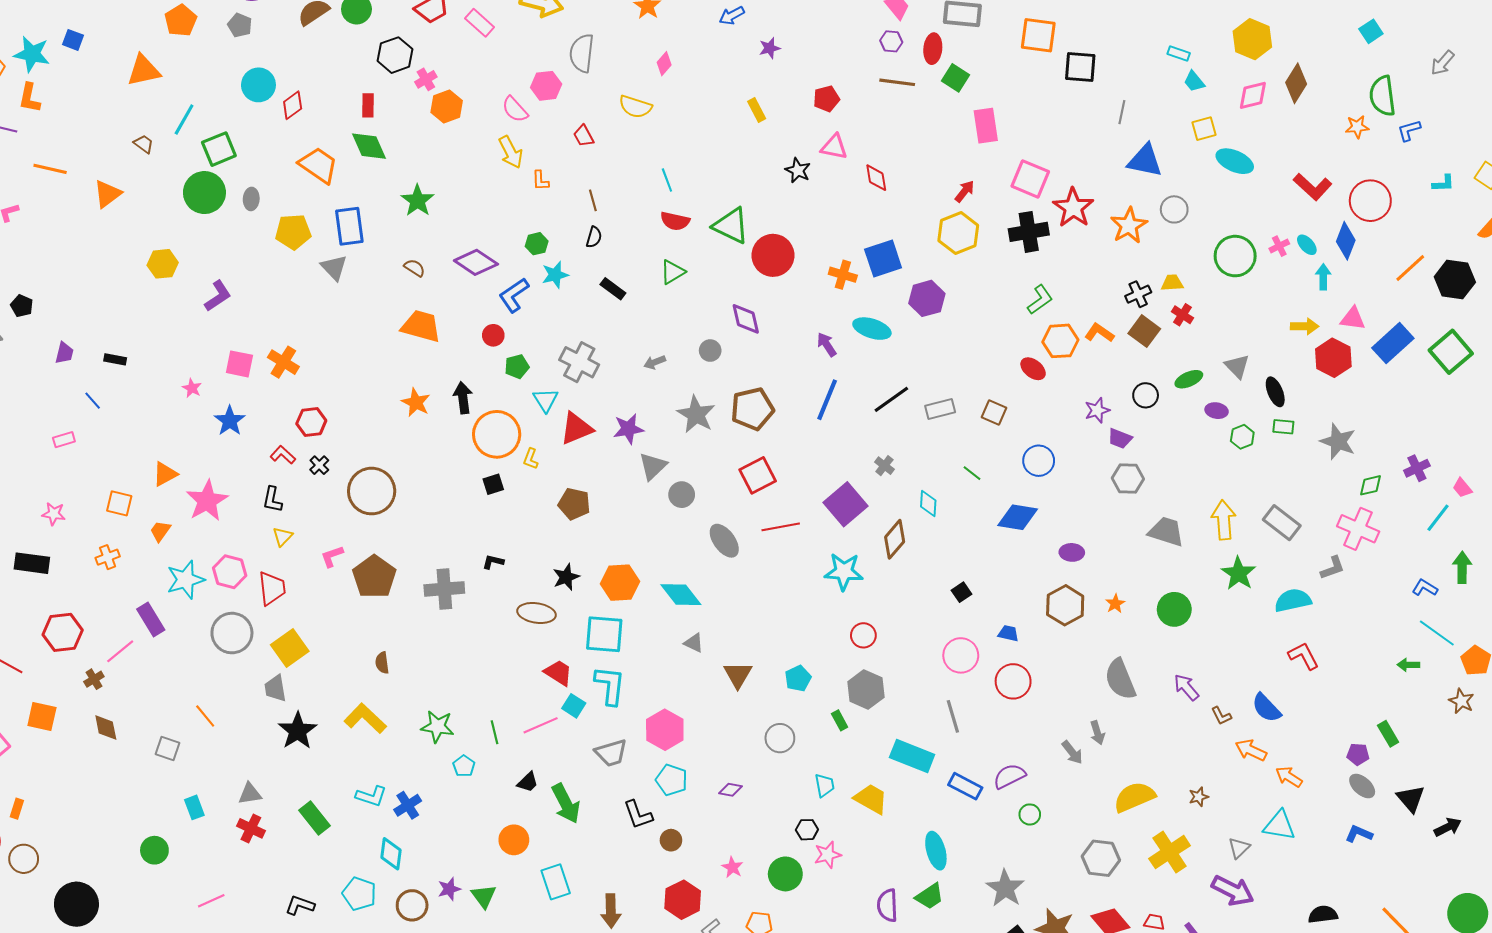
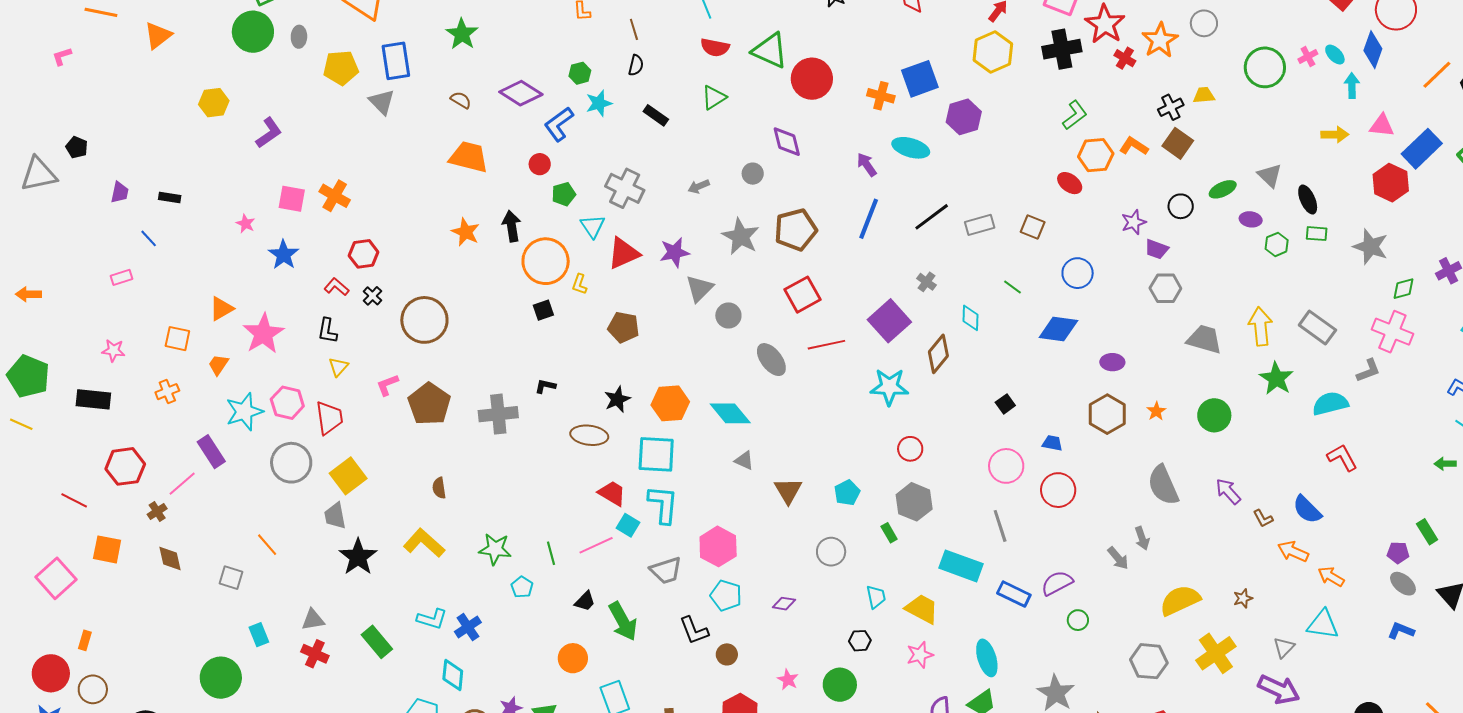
red cross: (1182, 315) -> (1125, 58), moved
red hexagon: (1333, 358) -> (1391, 183), moved
green circle: (154, 850) -> (221, 678), size x1.5
pink star: (828, 855) -> (920, 655), moved

